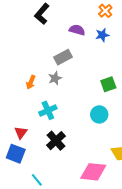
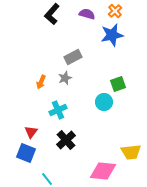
purple semicircle: (77, 30) -> (87, 14), moved
blue star: (102, 35) -> (112, 35), size x1.6
cyan circle: (99, 114) -> (104, 102), moved

